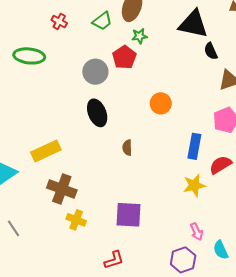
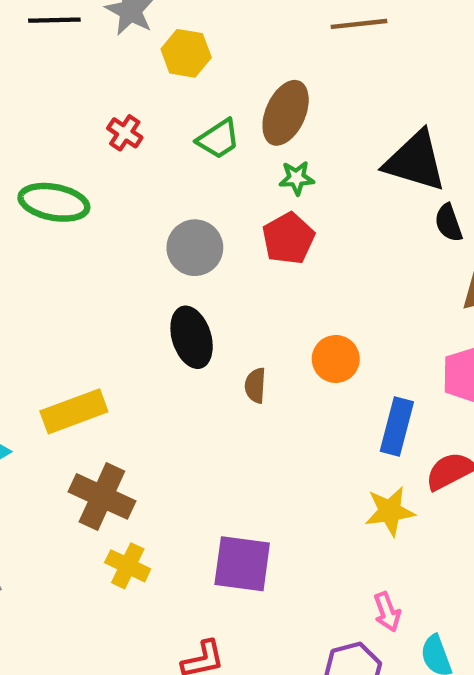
red pentagon: (124, 57) -> (288, 238), moved
orange circle: (161, 103) -> (336, 359), moved
brown semicircle: (127, 148) -> (255, 385), moved

